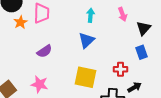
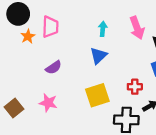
pink arrow: (122, 14) -> (137, 28), size x1.5
yellow square: (86, 77) -> (97, 95), turned -30

